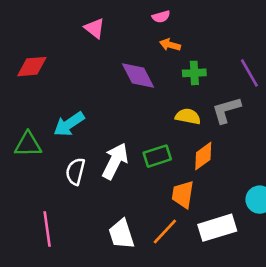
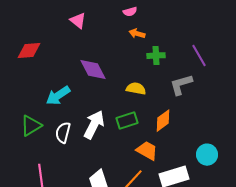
purple diamond: (138, 75) -> (93, 70), moved
yellow semicircle: (188, 116) -> (136, 89), moved
green triangle: (28, 145) -> (31, 126), moved, turned -30
orange trapezoid: (183, 194) -> (147, 151), turned 110

